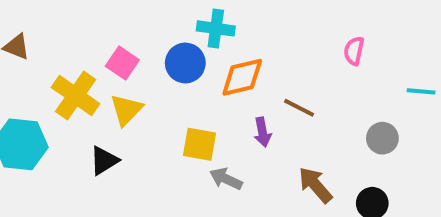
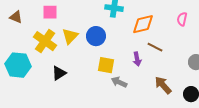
pink square: (122, 63) -> (50, 12), moved, turned -35
blue circle: (185, 63) -> (96, 36), moved
orange diamond: (242, 77) -> (143, 24), moved
yellow triangle: (126, 110) -> (70, 36), moved

